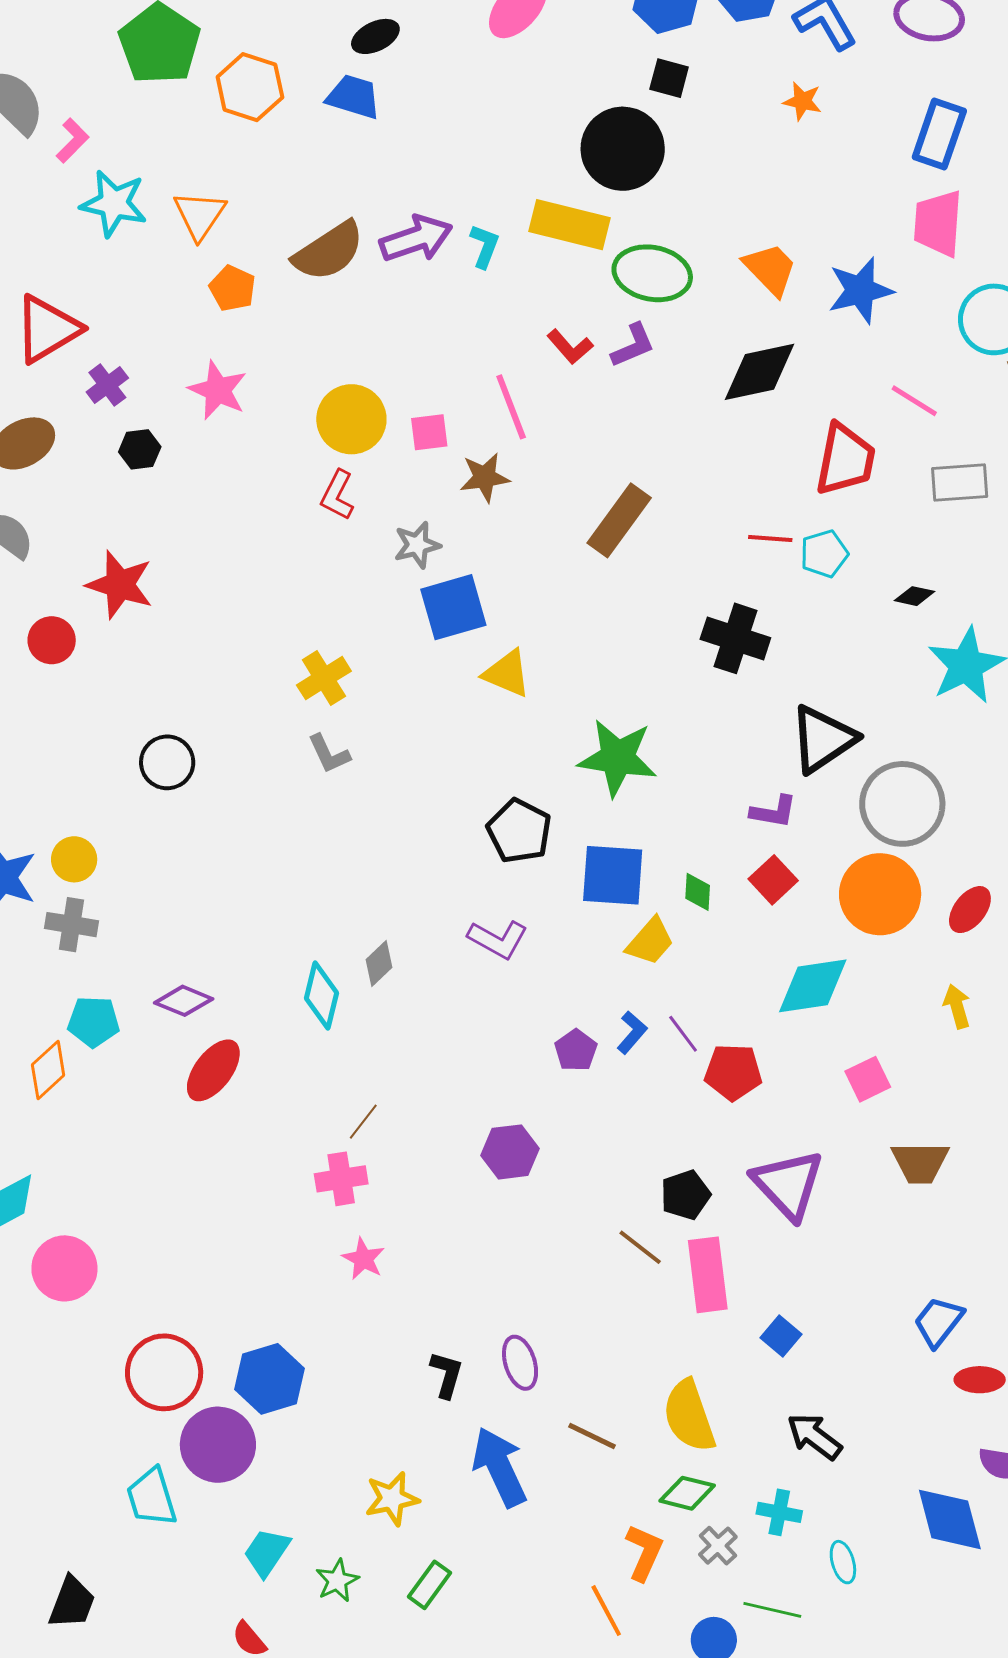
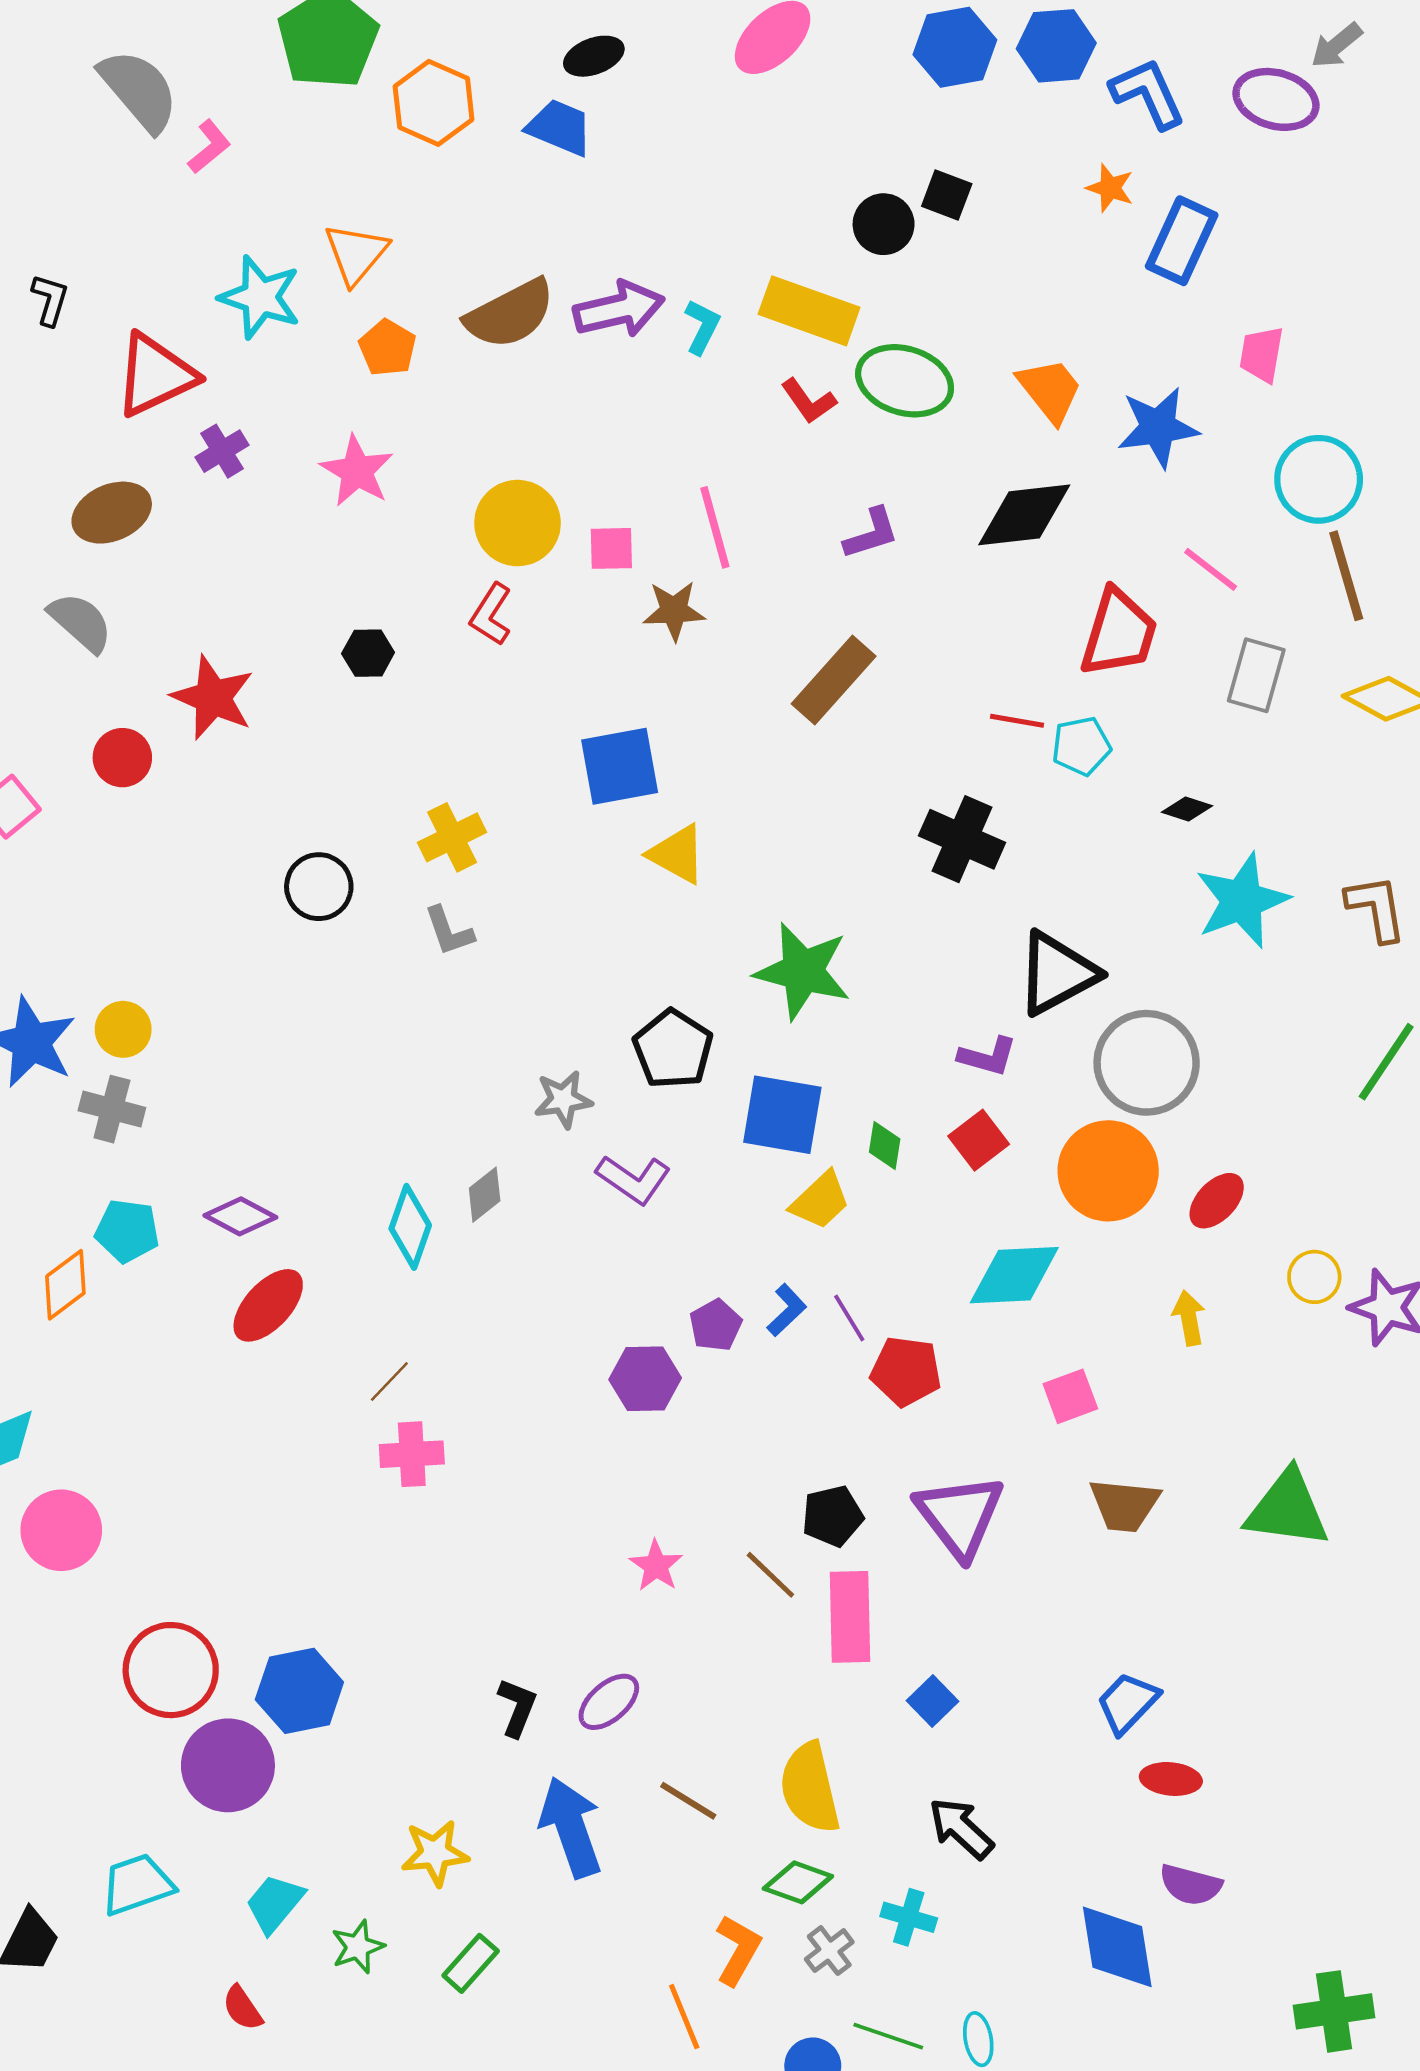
black square: (669, 78) -> (947, 195), moved
blue rectangle: (939, 134) -> (1182, 241), moved
black circle: (623, 149) -> (884, 224), size x0.6
cyan star: (114, 203) -> (260, 297), moved
pink trapezoid: (938, 223) -> (1261, 354), size x0.7
purple L-shape: (633, 345) -> (871, 534), moved
red L-shape: (570, 347) -> (809, 401), moved
black hexagon: (140, 449) -> (368, 653), moved
gray rectangle: (960, 483) -> (1256, 675), turned -76
gray star: (417, 545) -> (563, 1099), moved
black circle: (167, 762) -> (319, 887), moved
brown line: (363, 1122) -> (389, 1381), moved
purple hexagon: (510, 1152) -> (645, 1379), moved
pink star: (363, 1259) -> (656, 1566), moved
purple ellipse: (520, 1363) -> (609, 1702), turned 60
cyan trapezoid: (152, 1497) -> (137, 1885), moved, turned 82
cyan ellipse: (843, 1562) -> (978, 2039), moved

